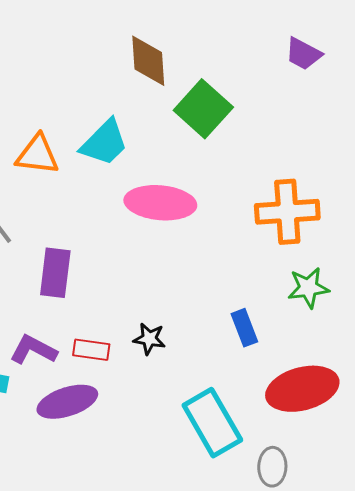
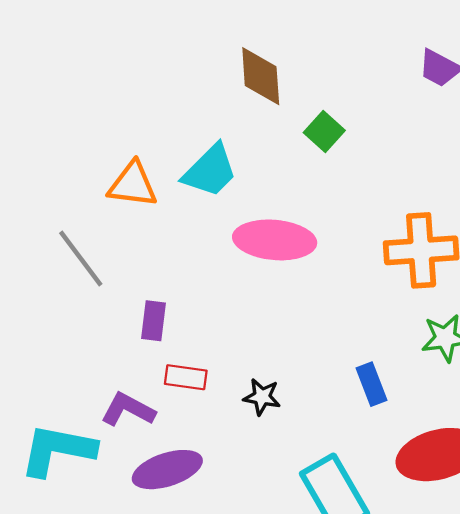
green square: (203, 109) -> (324, 132), size x0.6
purple rectangle: (55, 273) -> (153, 321), size x0.7
red rectangle: (91, 350) -> (186, 377), moved

